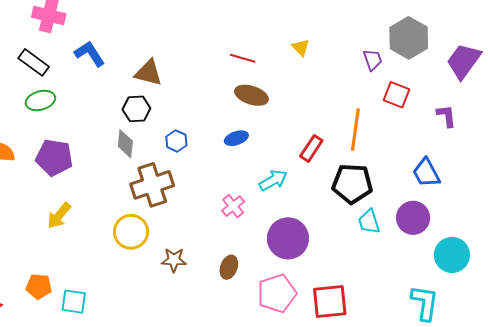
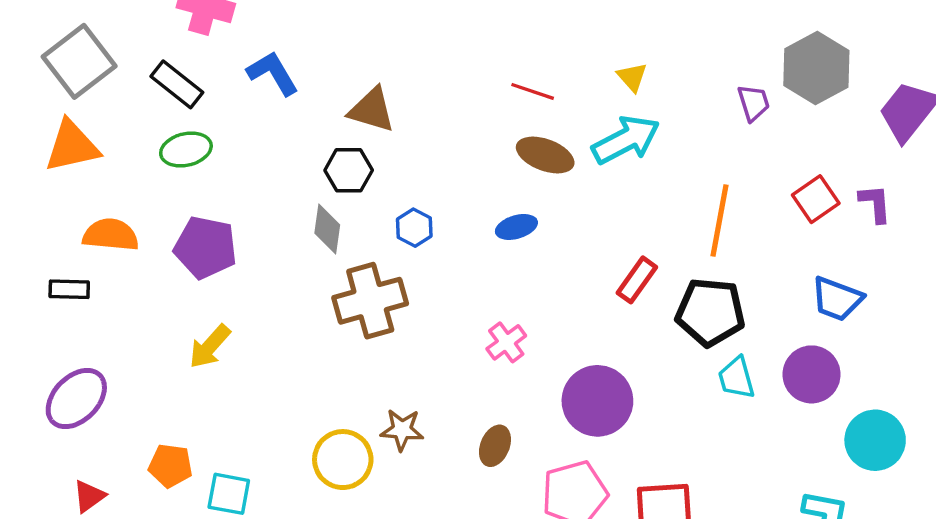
red square: (396, 95) -> (816, 199), moved, turned 32
red rectangle: (311, 148) -> (637, 280), moved
blue trapezoid: (426, 173) -> (837, 299), turned -44
cyan arrow: (273, 180) -> (626, 140), moved, size x1.4
yellow circle: (131, 232) -> (343, 460), moved

